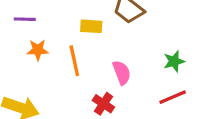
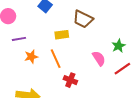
pink semicircle: (122, 73) -> (99, 58), moved
red cross: (103, 104) -> (70, 80), moved

